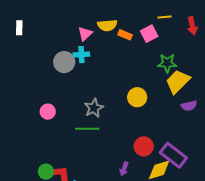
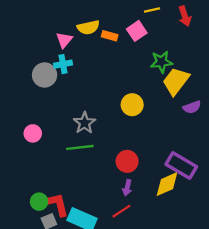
red circle: (144, 146) -> (127, 161), moved

